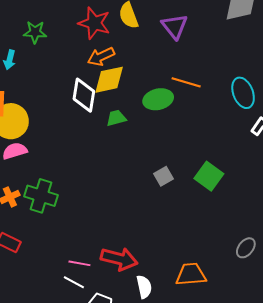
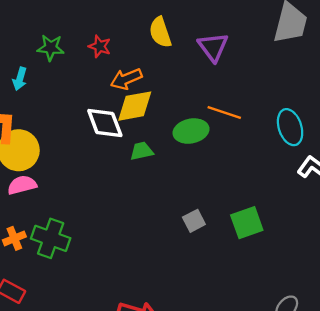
red star: (94, 23) -> (100, 46), moved, size x0.6
white diamond: (84, 95) -> (105, 123), turned -32
green square: (209, 176) -> (247, 223), turned 32

